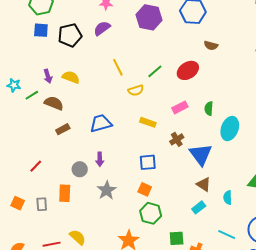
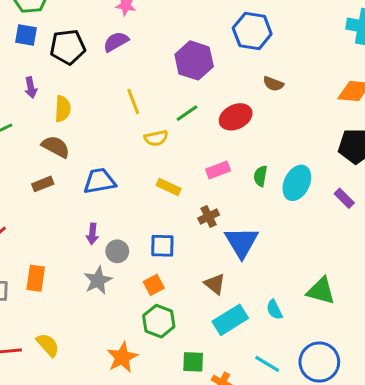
purple hexagon: (149, 17) -> (194, 60), moved
purple arrow: (48, 76) -> (31, 88), moved
yellow semicircle: (71, 77) -> (63, 109), turned 66
brown semicircle: (54, 103) -> (56, 147), moved
cyan ellipse: (230, 129) -> (297, 183), moved
gray circle: (80, 169) -> (117, 251), moved
brown triangle: (204, 184) -> (215, 284), moved
orange square: (145, 189) -> (154, 285), turned 32
cyan semicircle: (228, 198) -> (274, 310), turned -32
cyan rectangle: (199, 207) -> (230, 320), size x1.6

